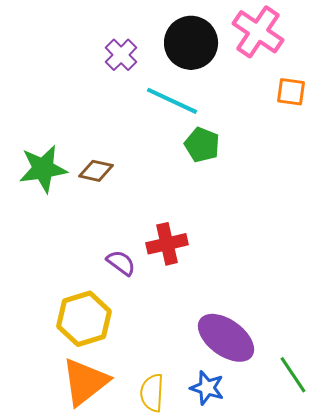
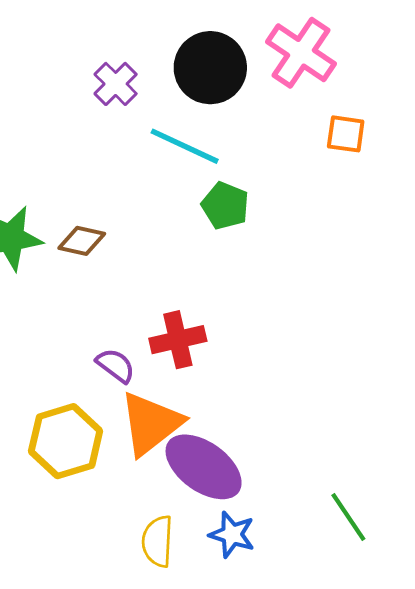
purple ellipse: (226, 338) -> (204, 467), moved
orange triangle: (85, 382) -> (151, 424), moved

